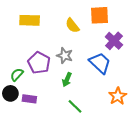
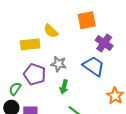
yellow rectangle: (30, 20) -> (30, 44), moved
yellow semicircle: (72, 25) -> (51, 31), moved

